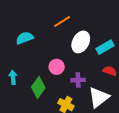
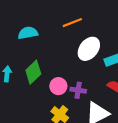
pink circle: (57, 67) -> (58, 86), moved
green diamond: (38, 87) -> (33, 72), moved

